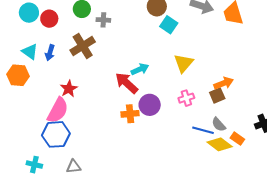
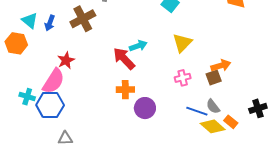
purple circle: (150, 105) -> (145, 108), moved
cyan cross: (34, 165) -> (27, 97), moved

